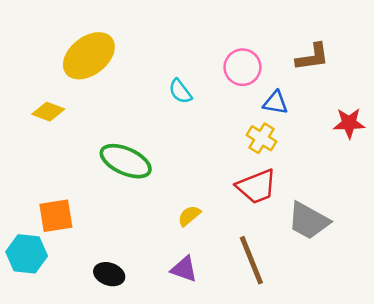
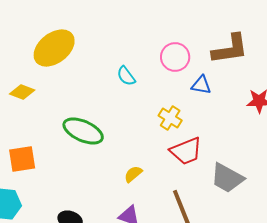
brown L-shape: (312, 57) -> (230, 49), size x1.4
yellow cross: (262, 138) -> (170, 118), moved
orange square: (56, 216) -> (22, 159), moved

